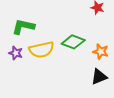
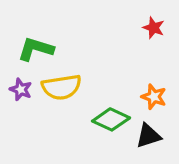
green diamond: (73, 42) -> (111, 119), moved

